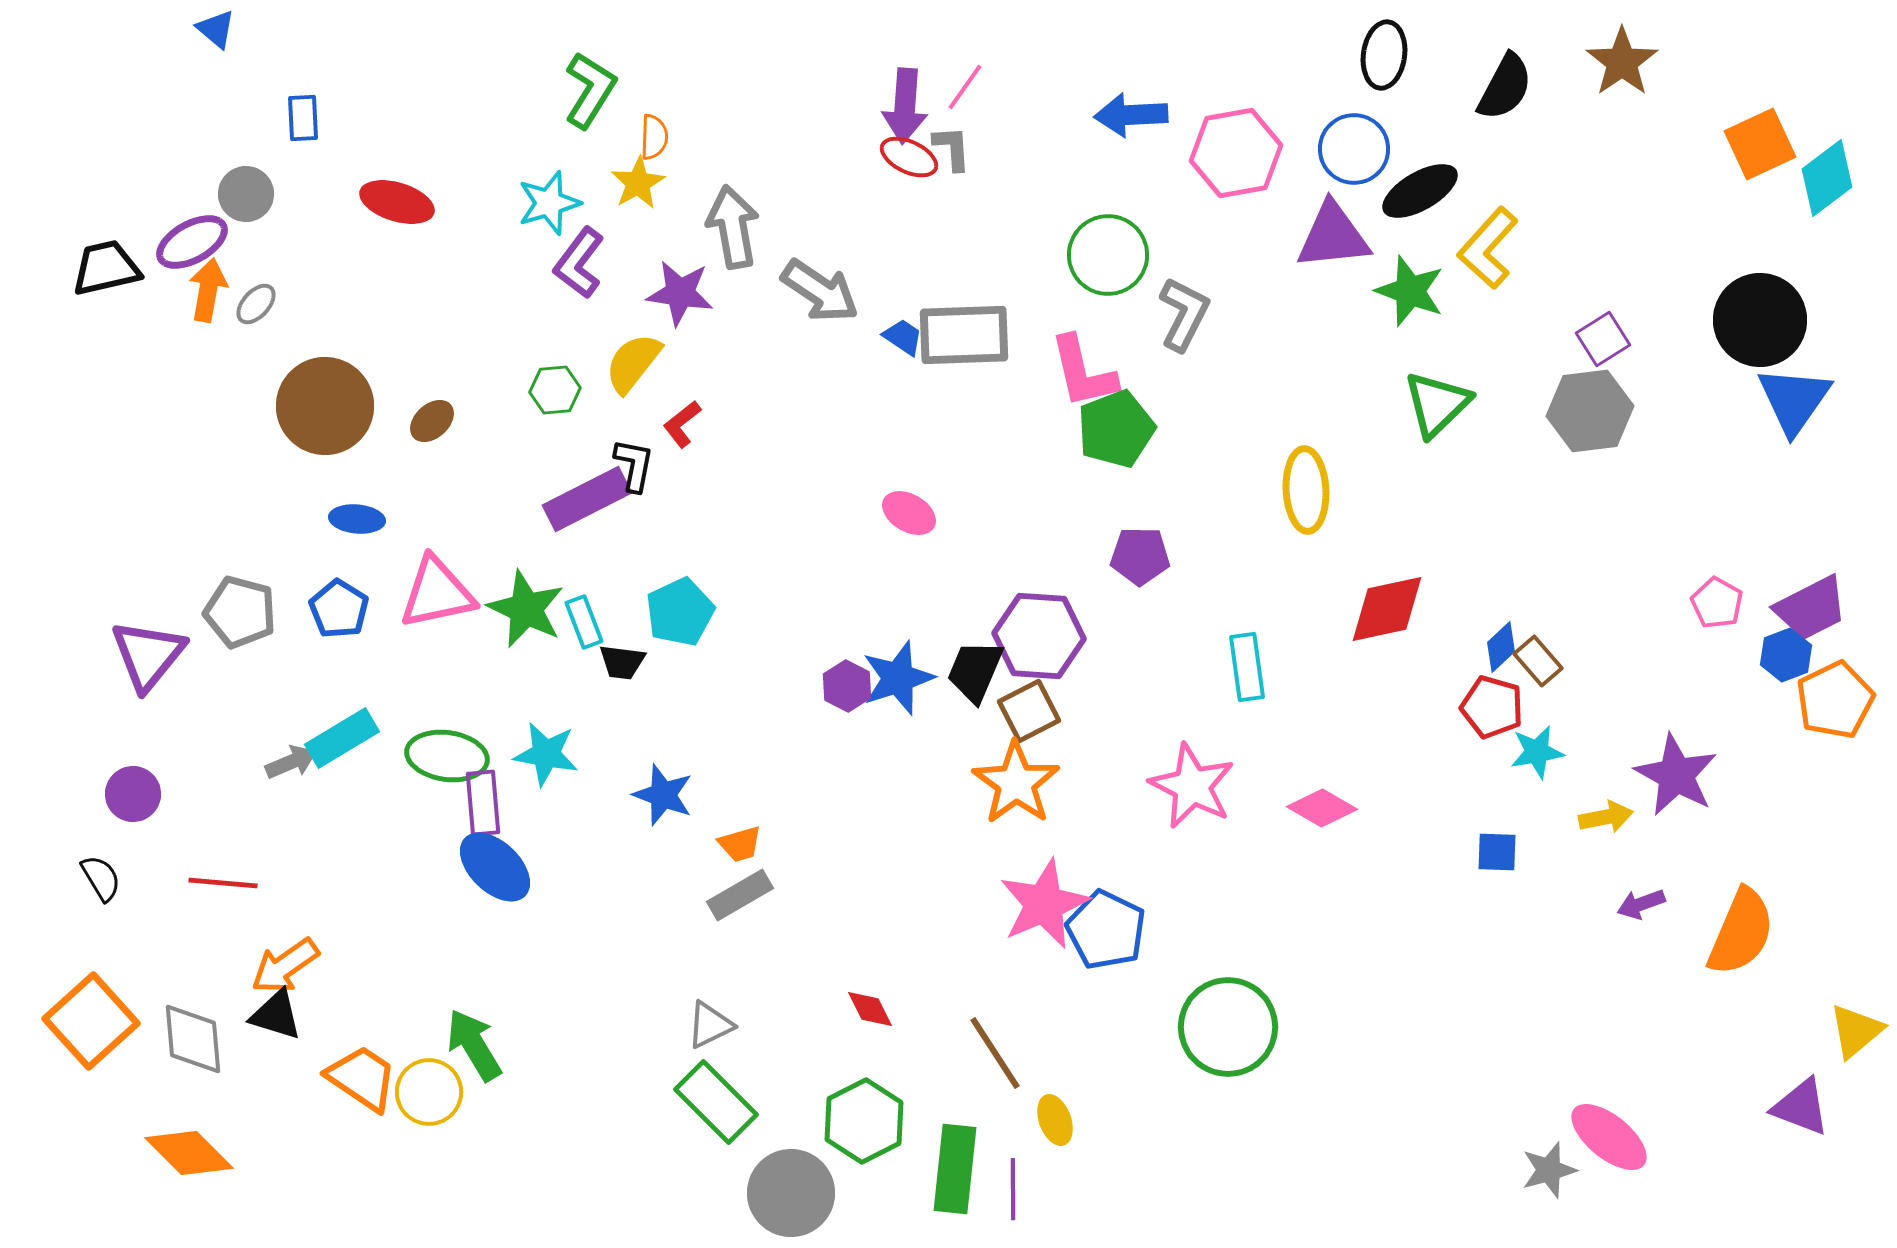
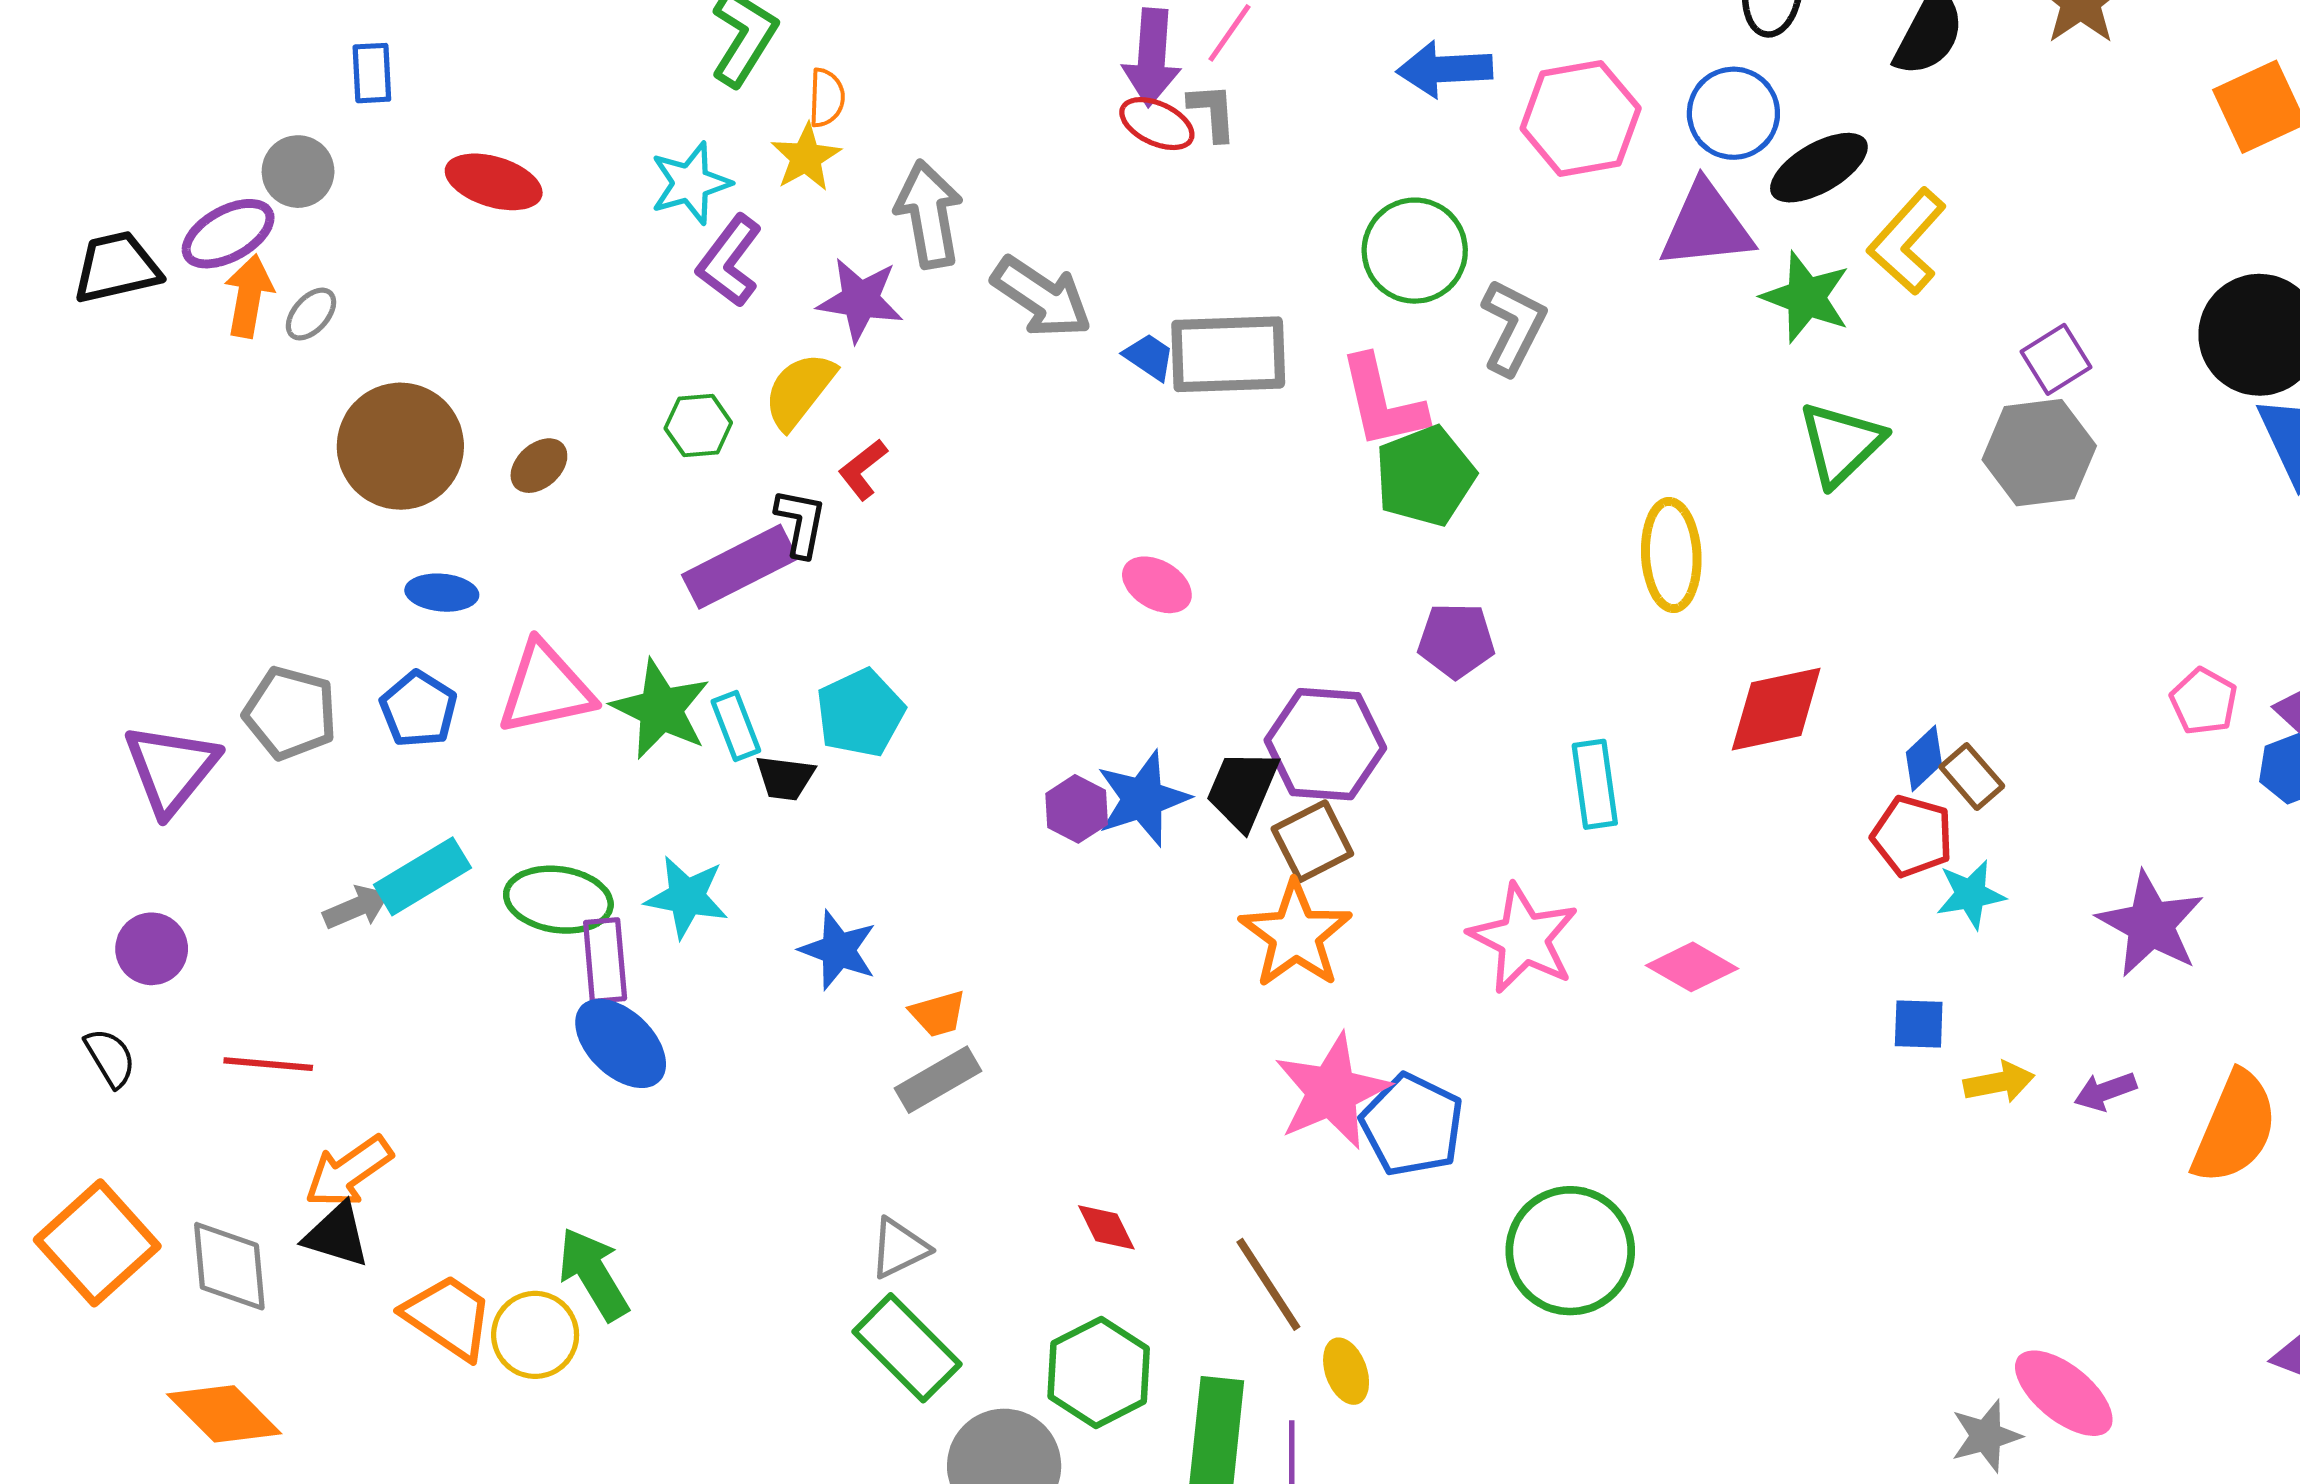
yellow arrow: (1606, 817) -> (1999, 1082), moved

